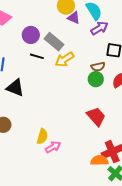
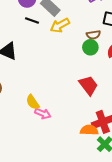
yellow semicircle: (42, 136) -> (33, 102), turned 126
pink arrow: (53, 147) -> (43, 114), turned 49

